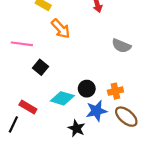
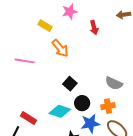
gray semicircle: (121, 46) -> (114, 83), moved
black square: (40, 67) -> (70, 84), moved

